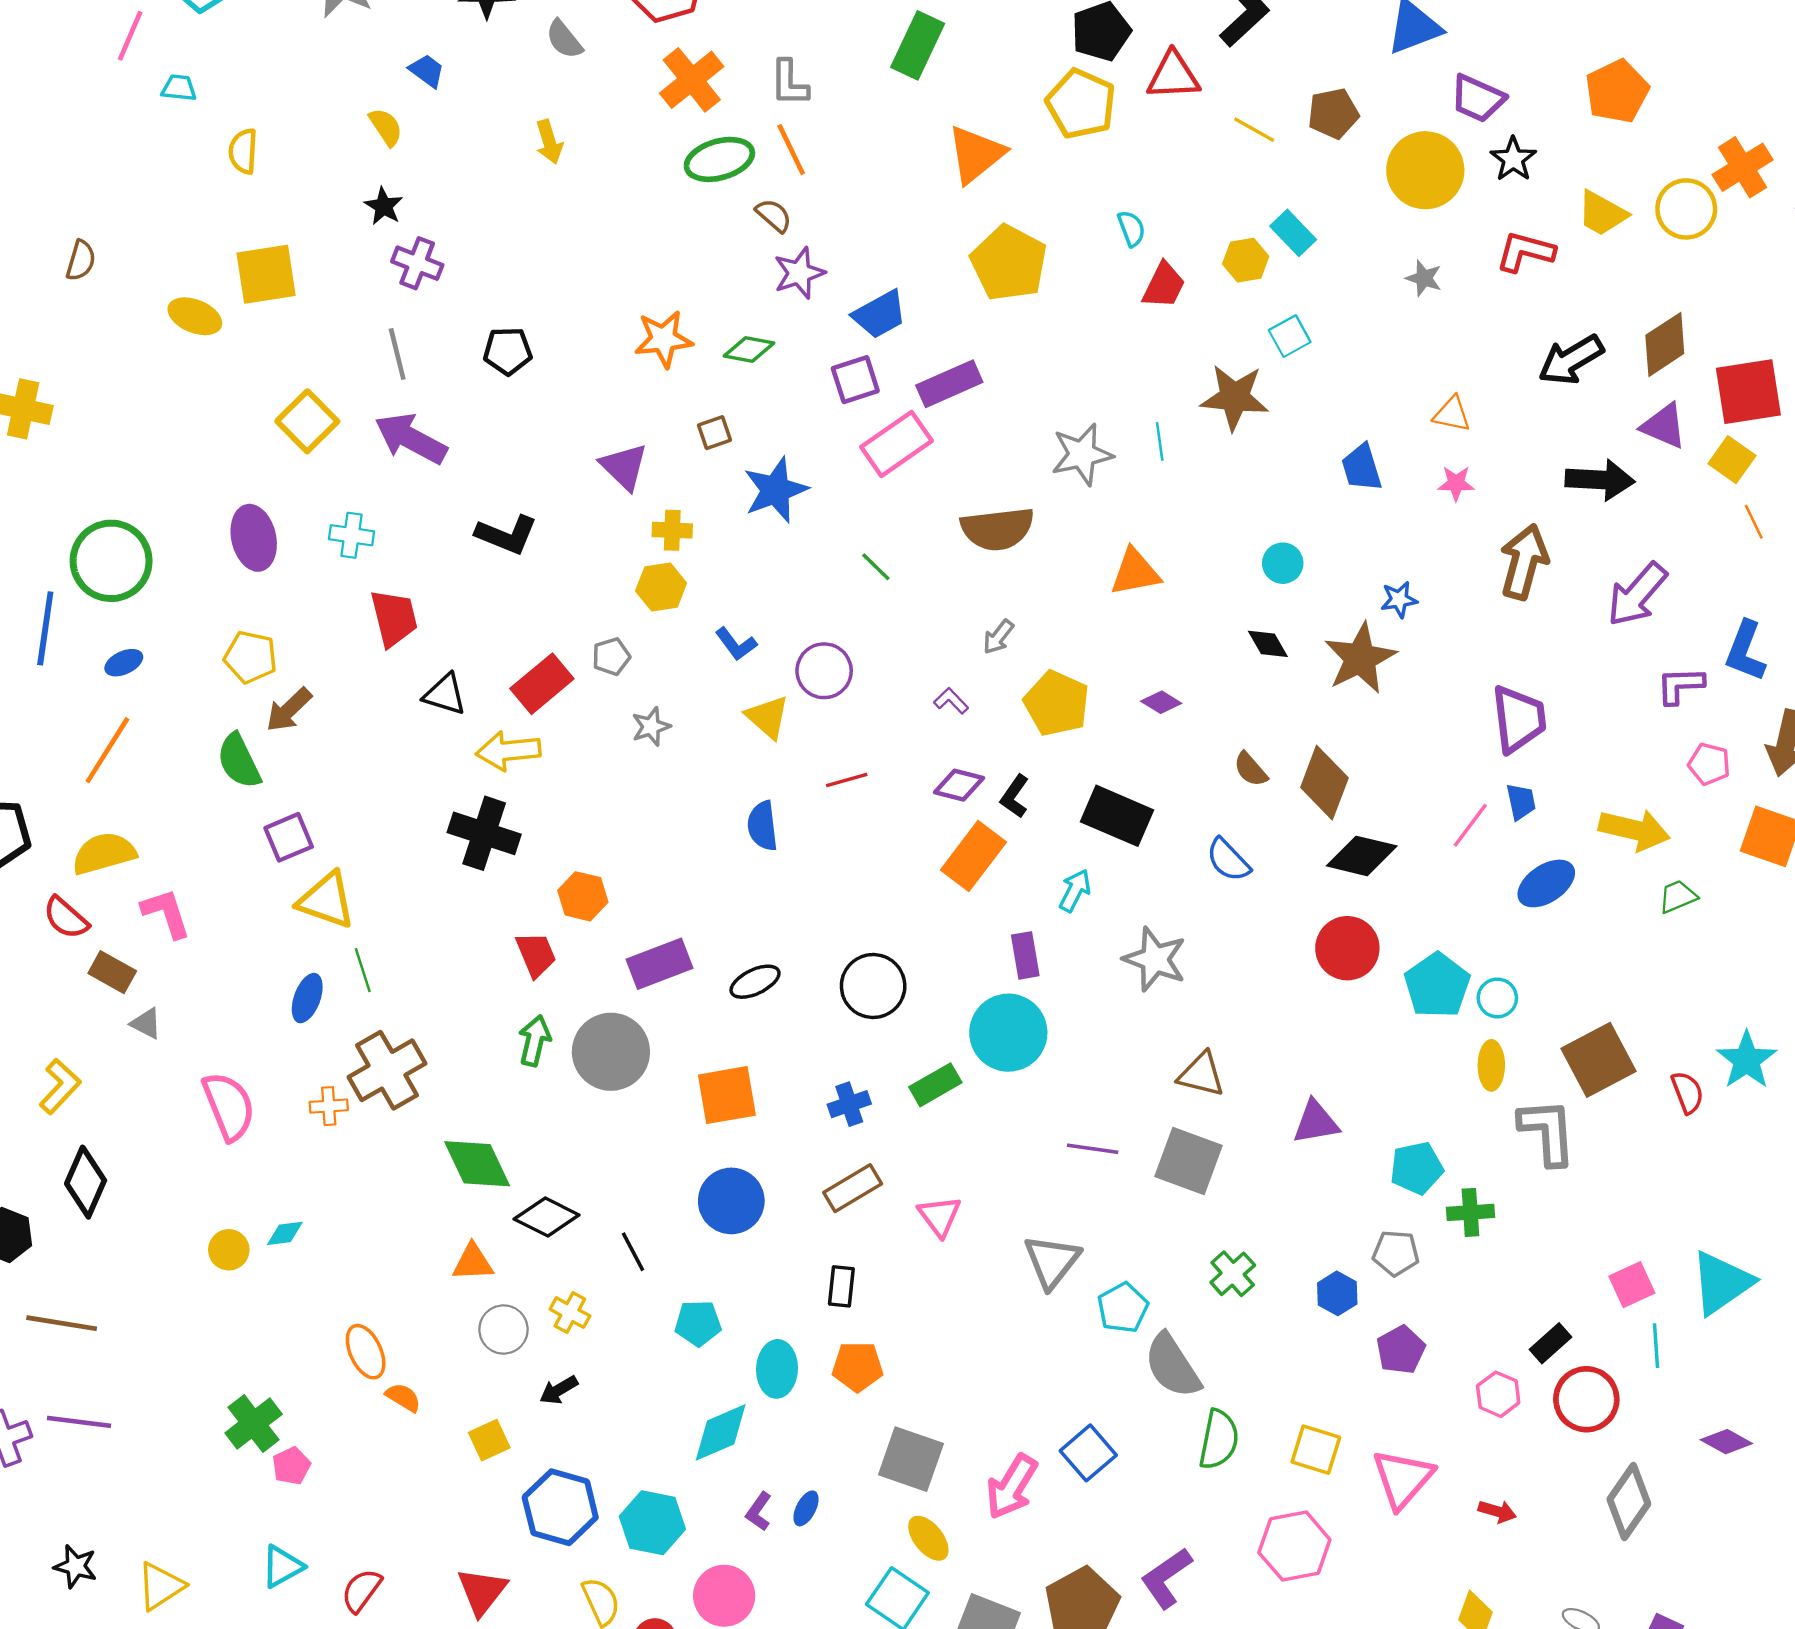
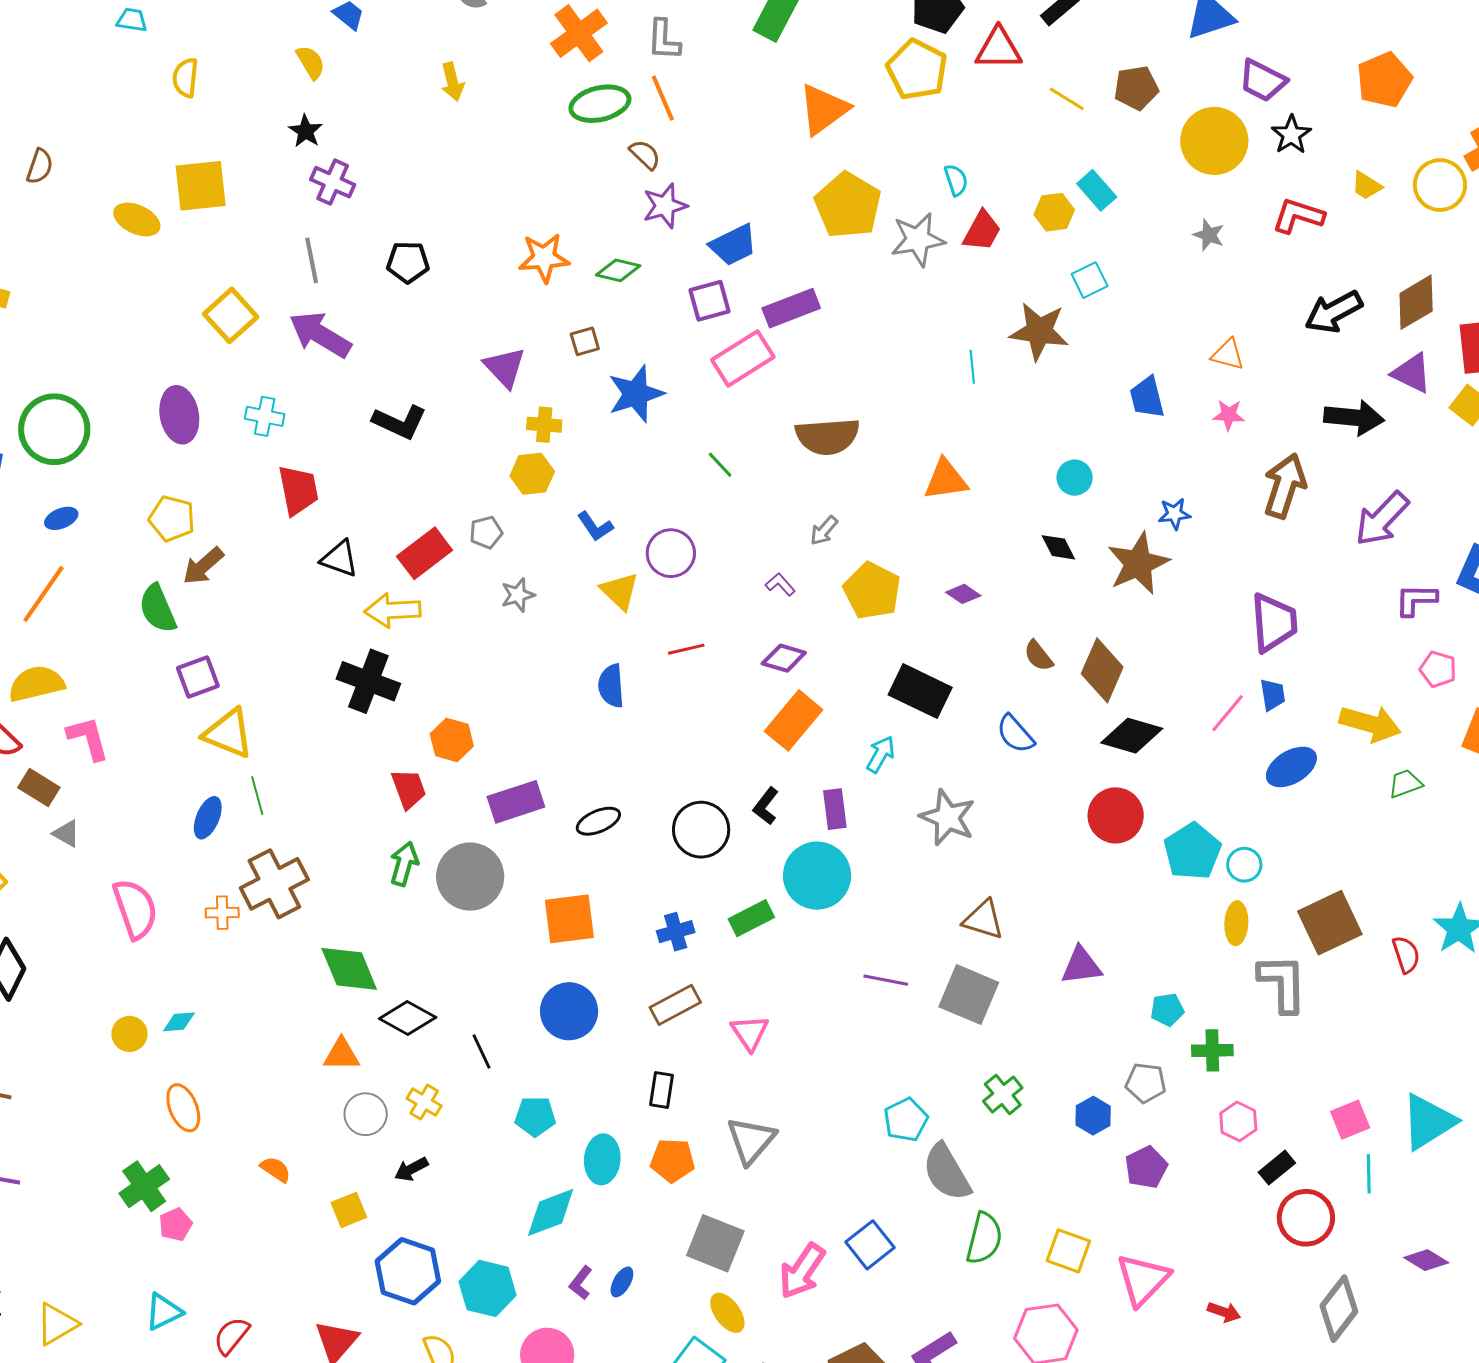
yellow trapezoid: (1602, 213) -> (1367, 186), size x0.7
gray star: (1082, 454) -> (918, 240), moved
black L-shape: (1015, 796) -> (766, 806), moved
cyan pentagon: (1417, 1168) -> (1167, 1010), size x0.7
gray triangle: (1052, 1261) -> (751, 1140), moved
orange ellipse: (366, 1352) -> (183, 1108), moved
pink hexagon: (1498, 1394) -> (1238, 1121), moved

